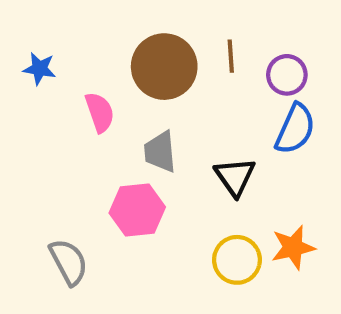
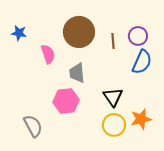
brown line: (231, 56) -> (113, 41), moved
black triangle: (235, 177) -> (113, 97), moved

